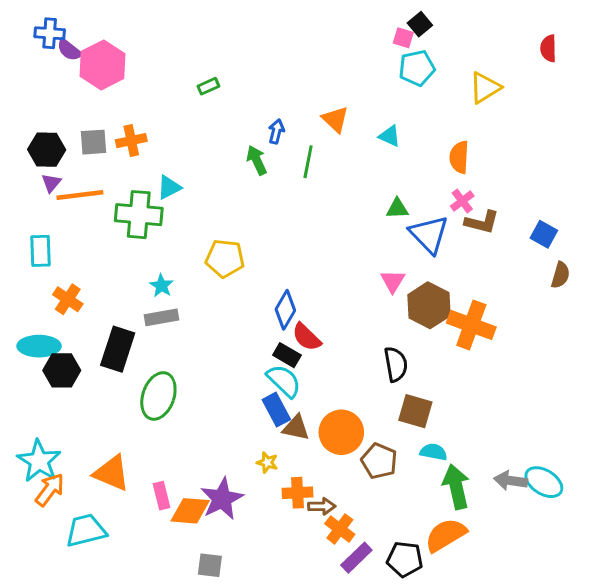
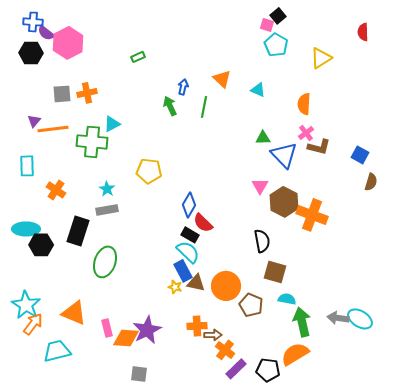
cyan pentagon: (417, 68) -> (276, 45), turned -30
black hexagon: (47, 150) -> (31, 53), moved
orange cross: (68, 299) -> (56, 190), moved
yellow star: (267, 462) -> (175, 287), moved

